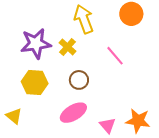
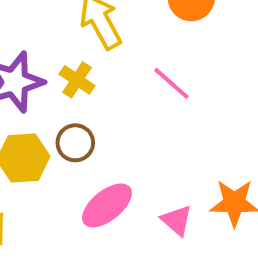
brown circle: (79, 80) -> (75, 143), moved

